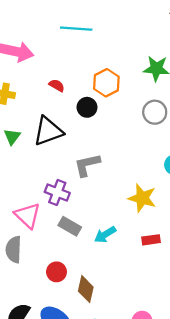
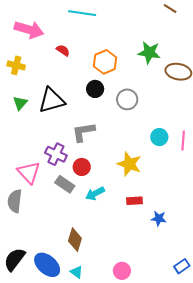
red semicircle: (57, 85) -> (63, 50), moved
black circle: (87, 107) -> (95, 89), moved
gray circle: (155, 112) -> (127, 99), moved
red circle: (57, 272) -> (82, 167), moved

